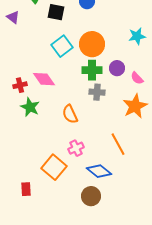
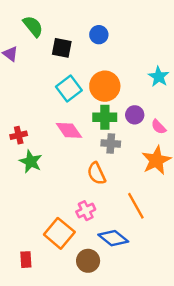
cyan star: (137, 36) -> (159, 77), turned -30
pink diamond: (44, 79) -> (69, 130), moved
orange semicircle: (70, 114) -> (96, 173), moved
brown circle: (91, 196) -> (88, 261), moved

